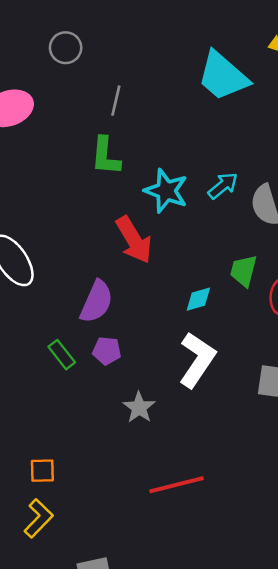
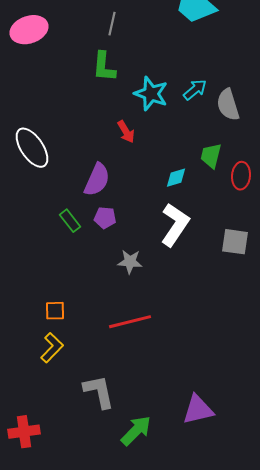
red arrow: (134, 240) -> (126, 132), size x0.6
gray star: (139, 407) -> (130, 262), turned -30
red line: (176, 485) -> (130, 322), moved

